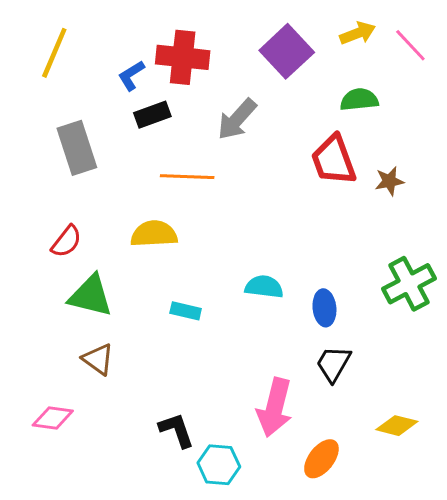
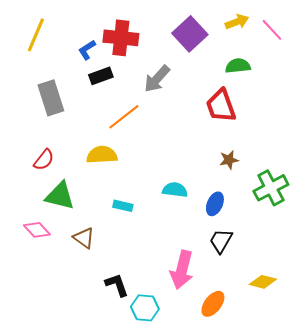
orange line: (187, 177) -> (124, 117), turned -40
brown star: (389, 181) -> (229, 160), moved
blue ellipse: (324, 308) -> (215, 204), turned 30
brown triangle: (98, 359) -> (84, 238), moved
pink diamond: (53, 418) -> (37, 230), moved, turned 40

